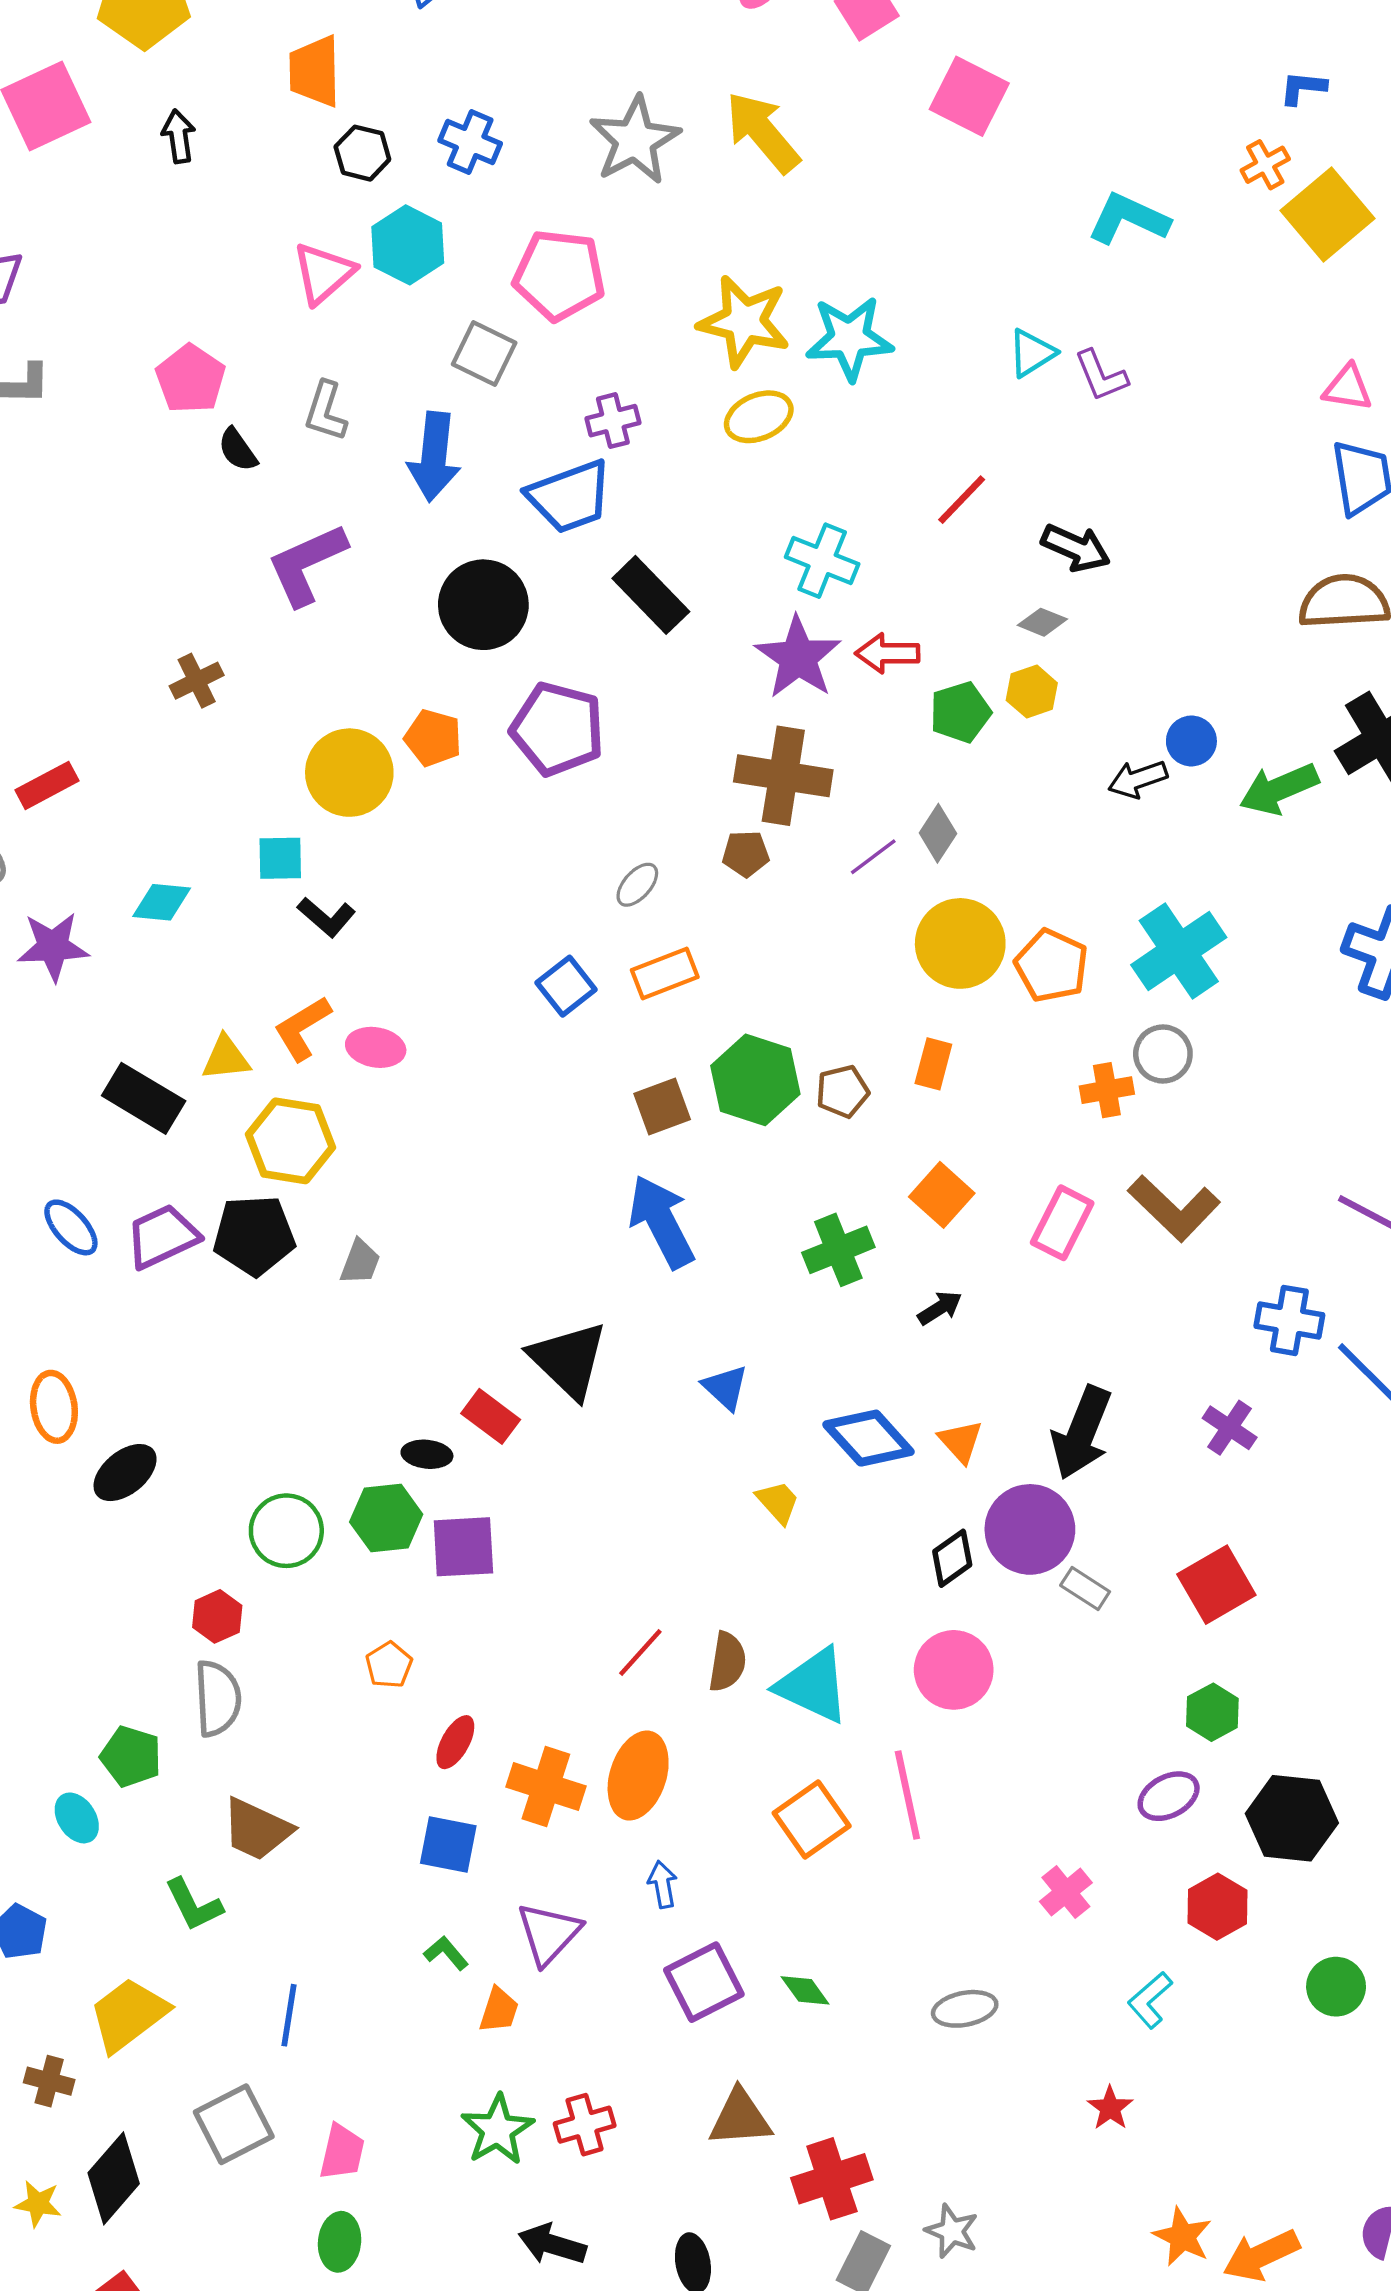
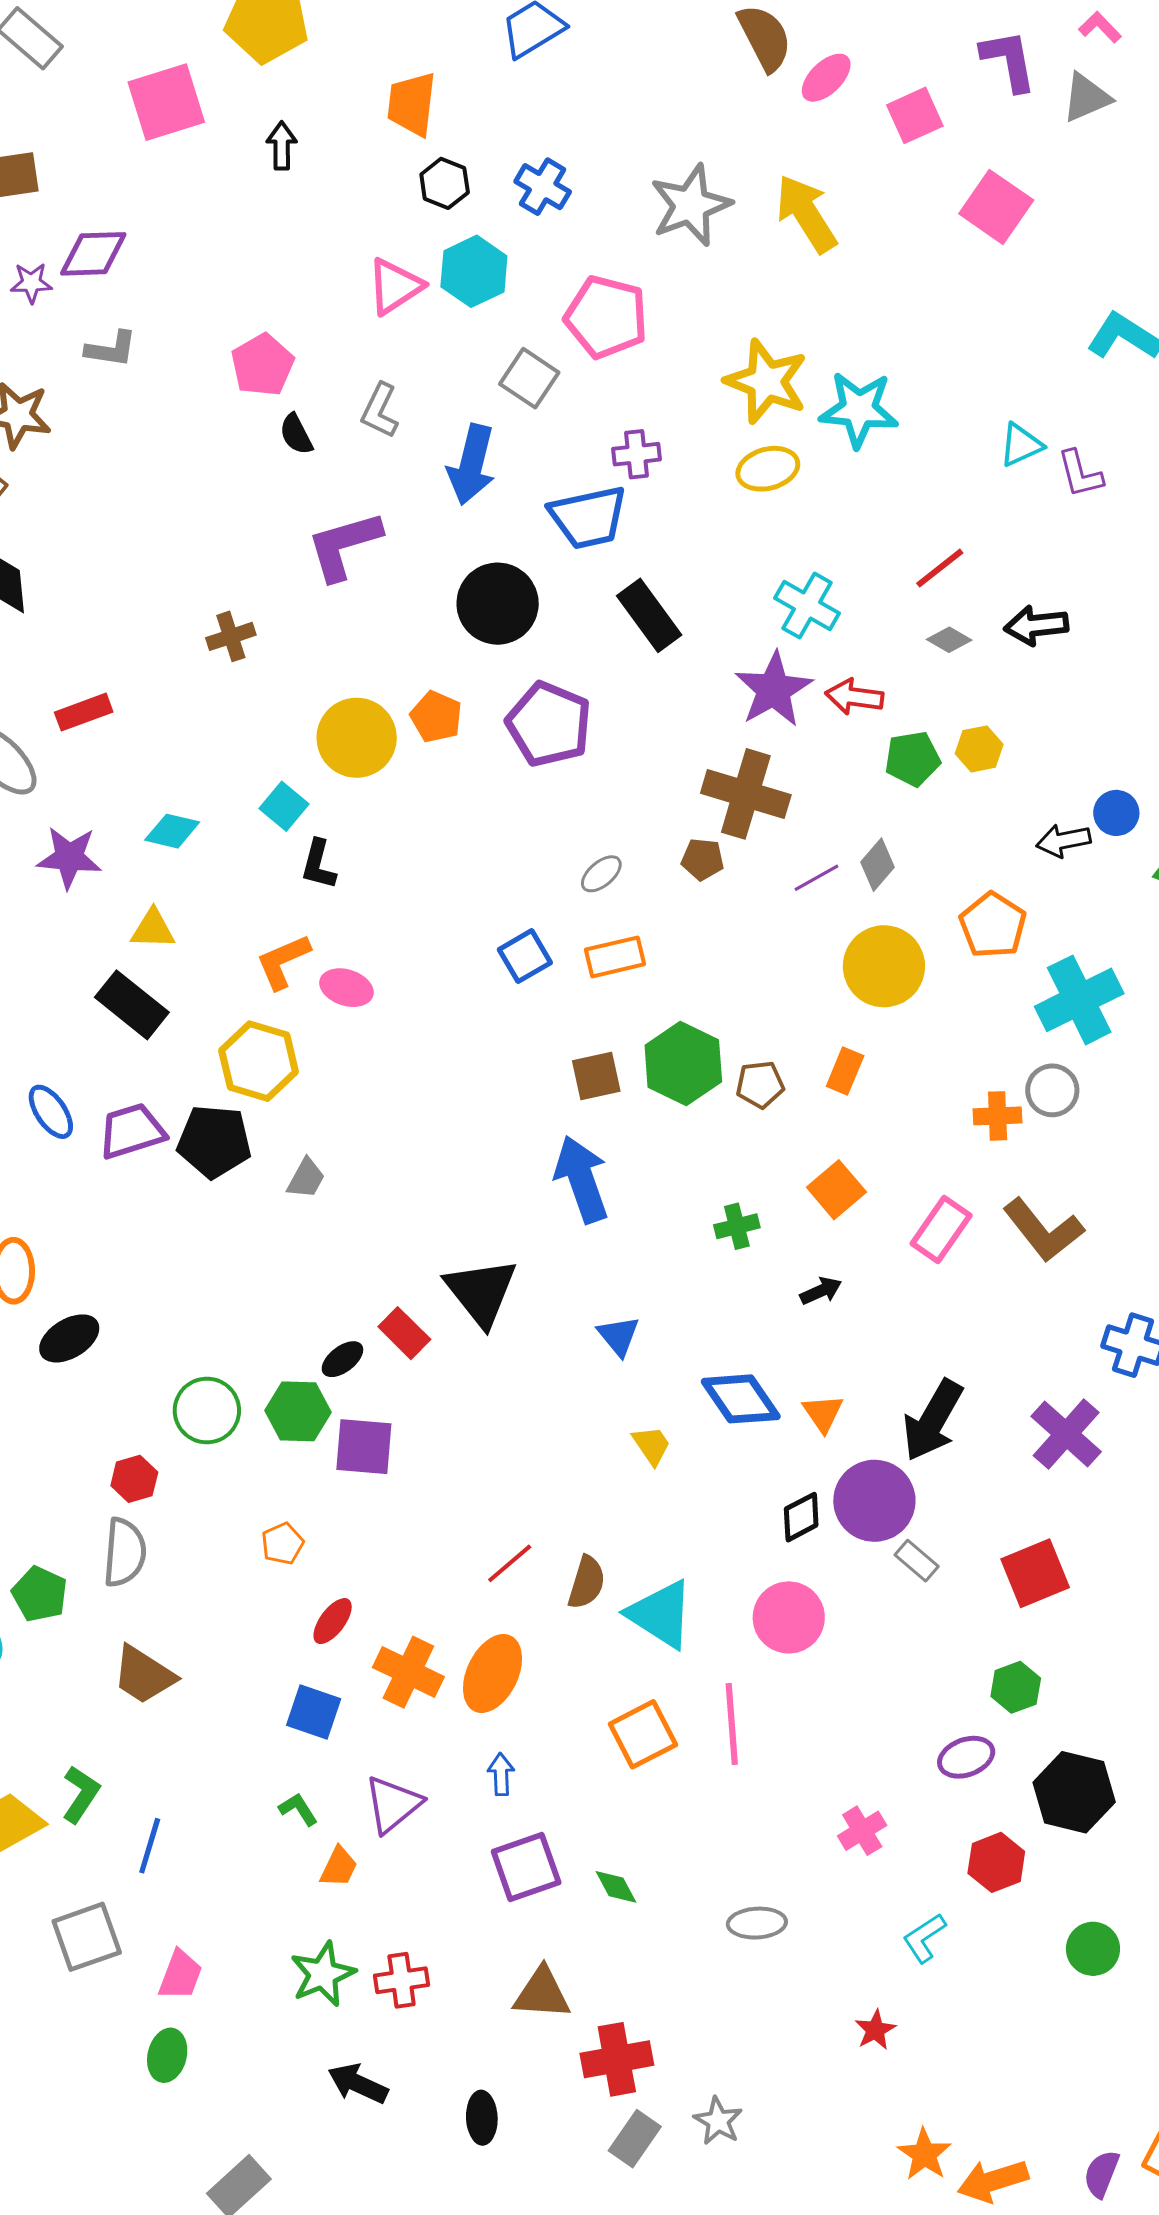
black arrow: (1076, 548) -> (1036, 625), turned 142
gray diamond: (1042, 622) -> (949, 640), moved
cyan square: (280, 858) -> (284, 806), turned 33
black L-shape: (326, 917) -> (318, 865), turned 56
orange pentagon: (1051, 966) -> (993, 925), moved
yellow triangle: (226, 1058) -> (153, 929), moved
green cross: (838, 1250) -> (737, 1226), size x0.7
purple cross: (1230, 1428) -> (1066, 1434), size x1.5
black ellipse: (427, 1454) -> (342, 1359), turned -51
green L-shape: (194, 1905) -> (81, 1794), moved, turned -128

